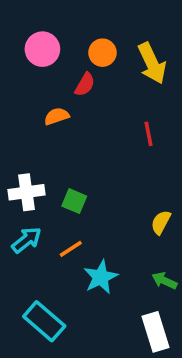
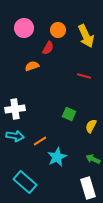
red line: (148, 134) -> (84, 76), turned -64
green square: (74, 201) -> (69, 114), moved
cyan arrow: (27, 240) -> (15, 136), turned 48

